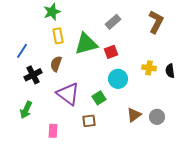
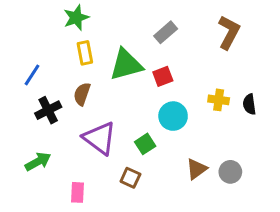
green arrow: (26, 110) -> (38, 162), turned -144
brown square: (89, 121) -> (130, 178), turned 32

